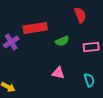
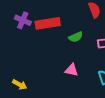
purple cross: (11, 42) -> (23, 20), moved, turned -35

